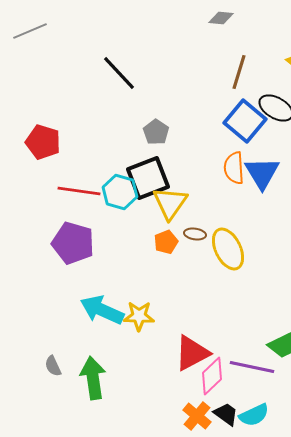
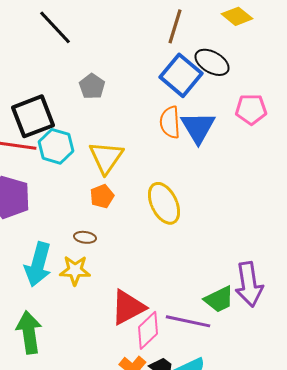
black square: (148, 178) -> (33, 116), moved
brown ellipse: (195, 234) -> (85, 237), moved
cyan arrow: (102, 310) -> (38, 264), turned -99

